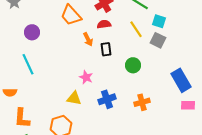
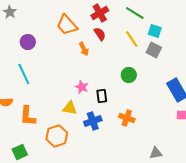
red semicircle: (104, 24) -> (100, 34), turned 64
black rectangle: (106, 49) -> (102, 96), moved
blue cross: (107, 99) -> (93, 121), moved
orange cross: (142, 102) -> (127, 118), moved, turned 35
orange L-shape: (22, 118) -> (28, 116), moved

